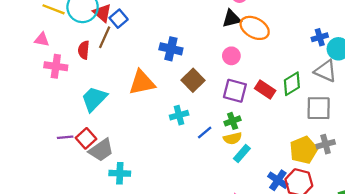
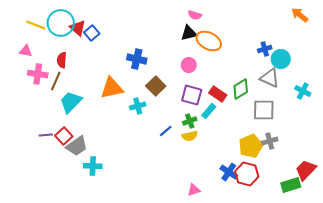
brown line: (105, 37) -> (56, 81), moved
cyan cross: (179, 115) -> (138, 106), moved
cyan rectangle: (242, 153) -> (209, 111), moved

